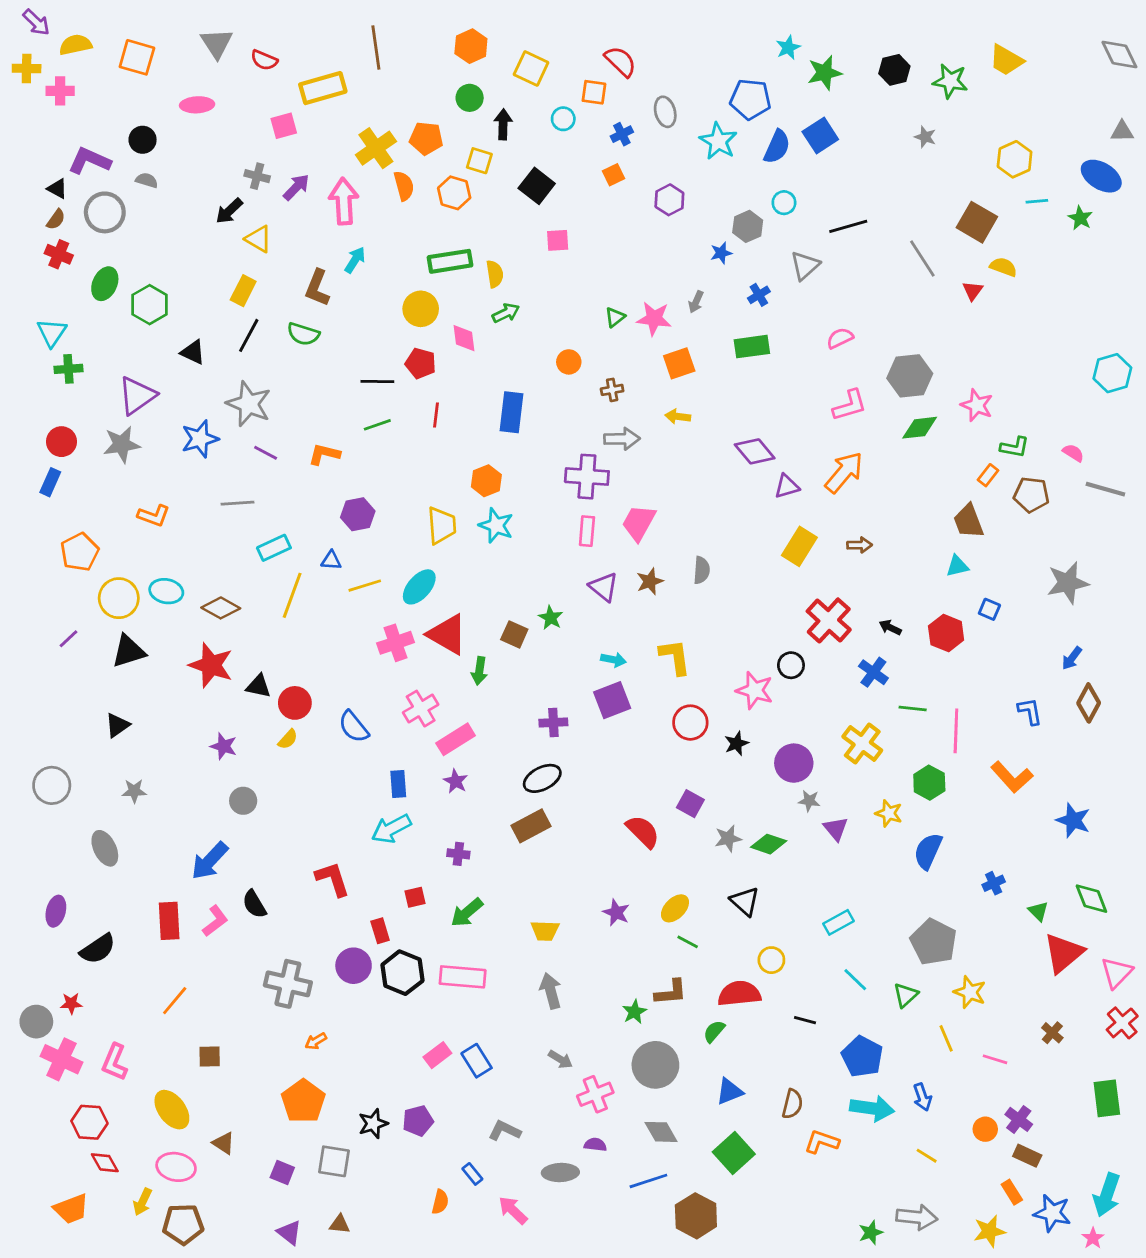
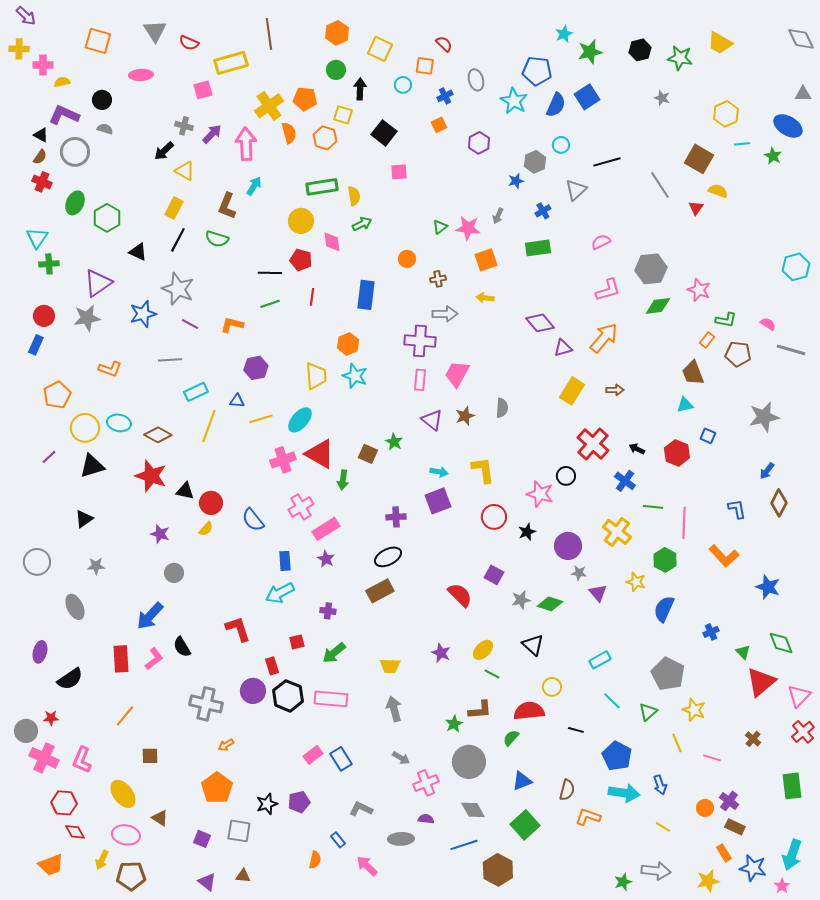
yellow semicircle: (75, 45) -> (62, 82), moved, size x0.7
red semicircle: (620, 61) -> (444, 44), size x0.7

